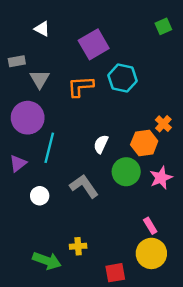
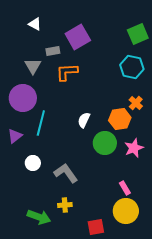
green square: (163, 26) -> (138, 34), moved, size x1.5
gray rectangle: (17, 61) -> (53, 51), moved
cyan hexagon: (123, 78) -> (132, 67), moved
gray L-shape: (84, 186) -> (66, 173), moved

